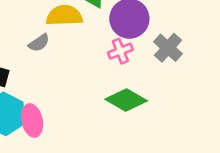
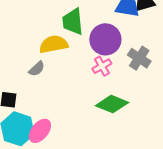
pink ellipse: (32, 120) -> (40, 131), turned 60

